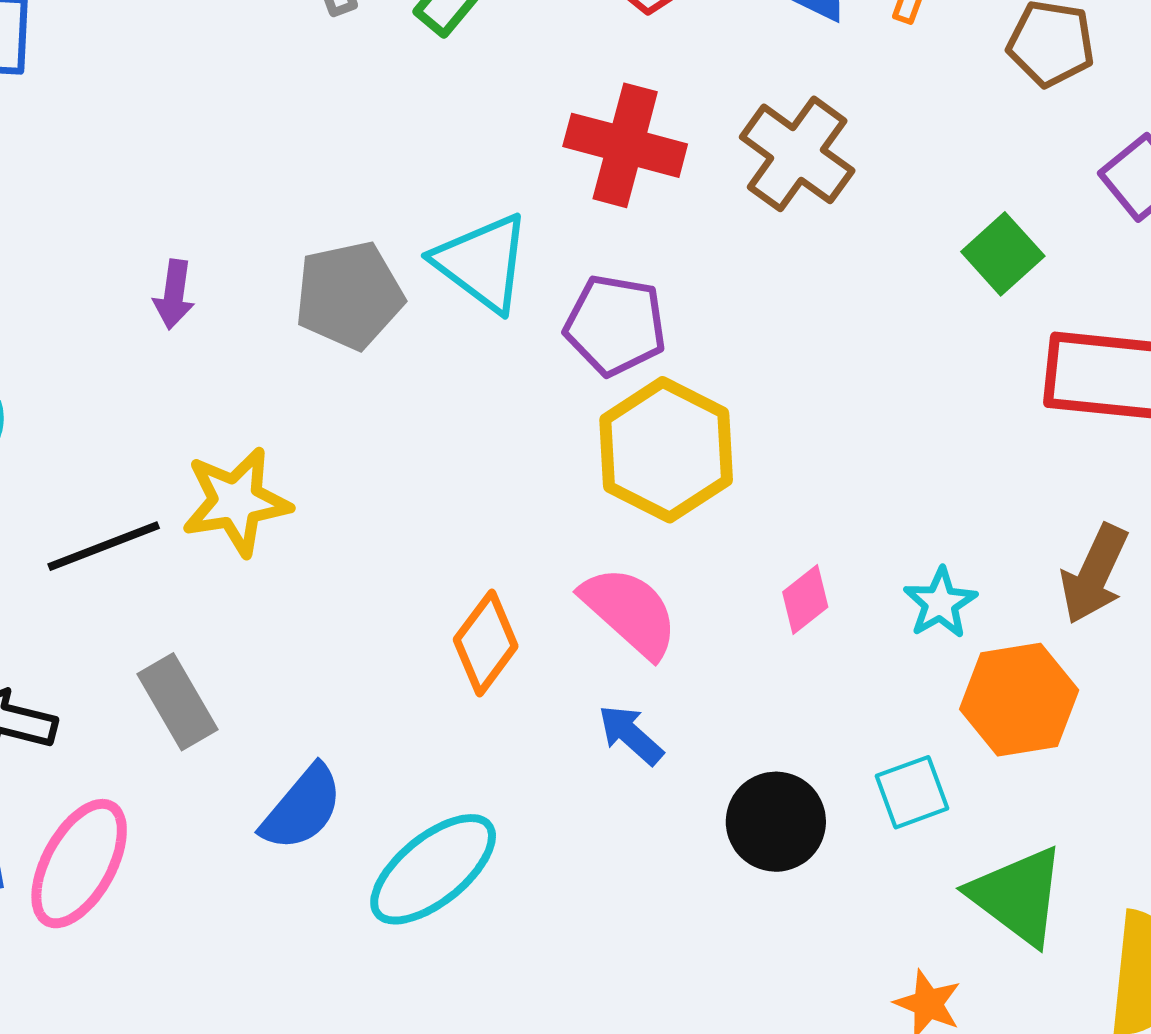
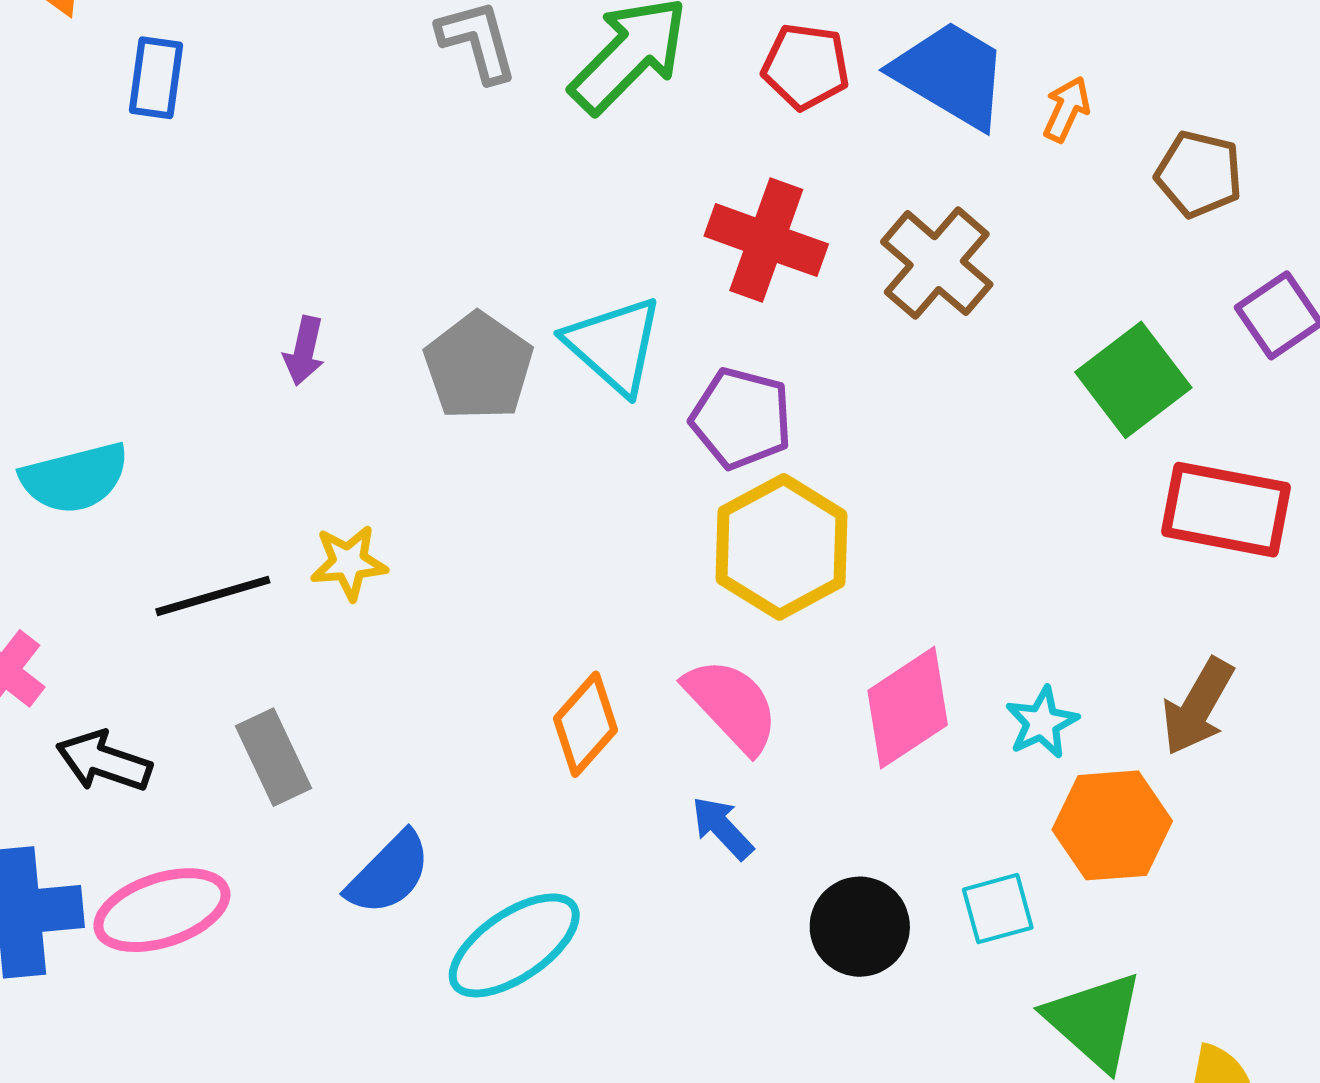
green square: (1003, 254) -> (1133, 380), size x1.4
gray pentagon: (349, 295) -> (479, 366), turned -30
yellow star: (236, 502) -> (349, 563), size x0.7
pink diamond: (805, 599) -> (908, 708), size x1.8
pink ellipse: (79, 864) -> (162, 910), turned 38

